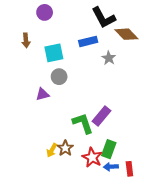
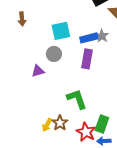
blue rectangle: (88, 41) -> (89, 38), moved
cyan square: (54, 53) -> (61, 31), moved
purple rectangle: (102, 116) -> (87, 59), moved, turned -30

